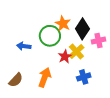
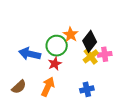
blue arrow: (24, 46) -> (30, 54), size x1.5
yellow cross: (76, 51) -> (91, 56), moved
red star: (65, 57) -> (55, 64), moved

